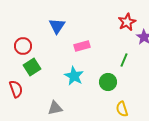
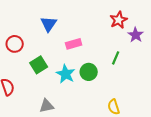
green square: (32, 67) -> (39, 65), moved
green circle: (108, 82) -> (89, 72), moved

